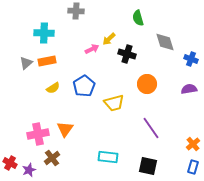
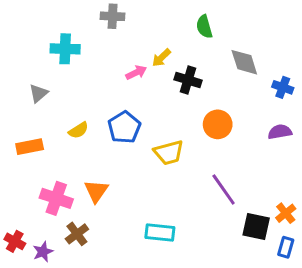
orange rectangle: (47, 61) -> (30, 147), moved
pink cross: (38, 134) -> (56, 198), turned 30
black square: (148, 166) -> (256, 227), moved

